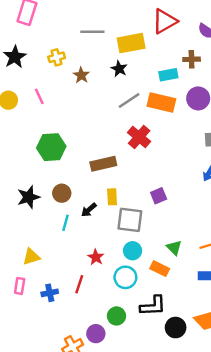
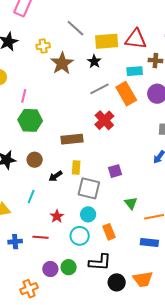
red triangle: (165, 21) -> (136, 39), moved, turned 30
gray line: (92, 32) -> (75, 28), turned 36
brown star: (81, 75) -> (62, 63), size x1.6
pink line: (39, 96) -> (24, 96), moved, turned 32
orange rectangle: (161, 103) -> (126, 94), turned 40
cyan line: (66, 223) -> (31, 197), moved
green triangle: (174, 248) -> (131, 203), moved
orange rectangle: (160, 269) -> (109, 232), turned 35
red line: (79, 284) -> (40, 237), turned 70
purple circle: (96, 334) -> (50, 269), moved

